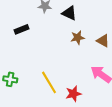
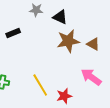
brown star: (78, 38) -> (68, 41), size x1.6

